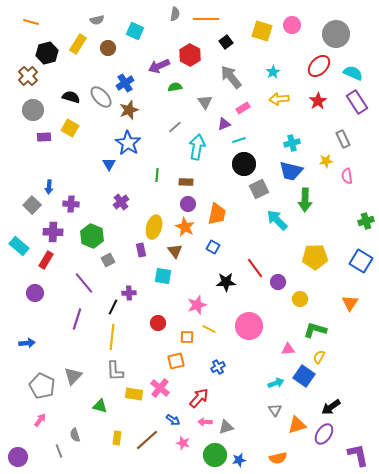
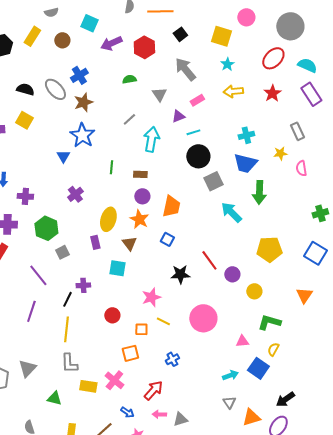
yellow square: (262, 31) -> (221, 36), moved
purple arrow: (159, 66) -> (111, 43), moved

